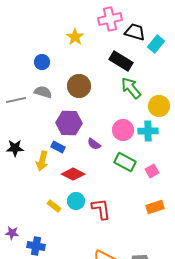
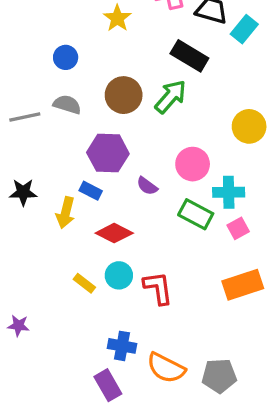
green arrow: (131, 88) -> (171, 97), moved, turned 80
cyan cross: (148, 131) -> (229, 192), moved
orange rectangle: (155, 207) -> (243, 285), size x1.4
blue cross: (36, 246) -> (122, 346), moved

